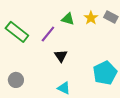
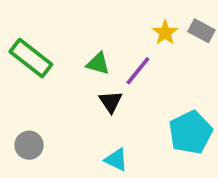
green triangle: (68, 19) -> (98, 64), moved
purple line: (48, 34) -> (138, 71), moved

